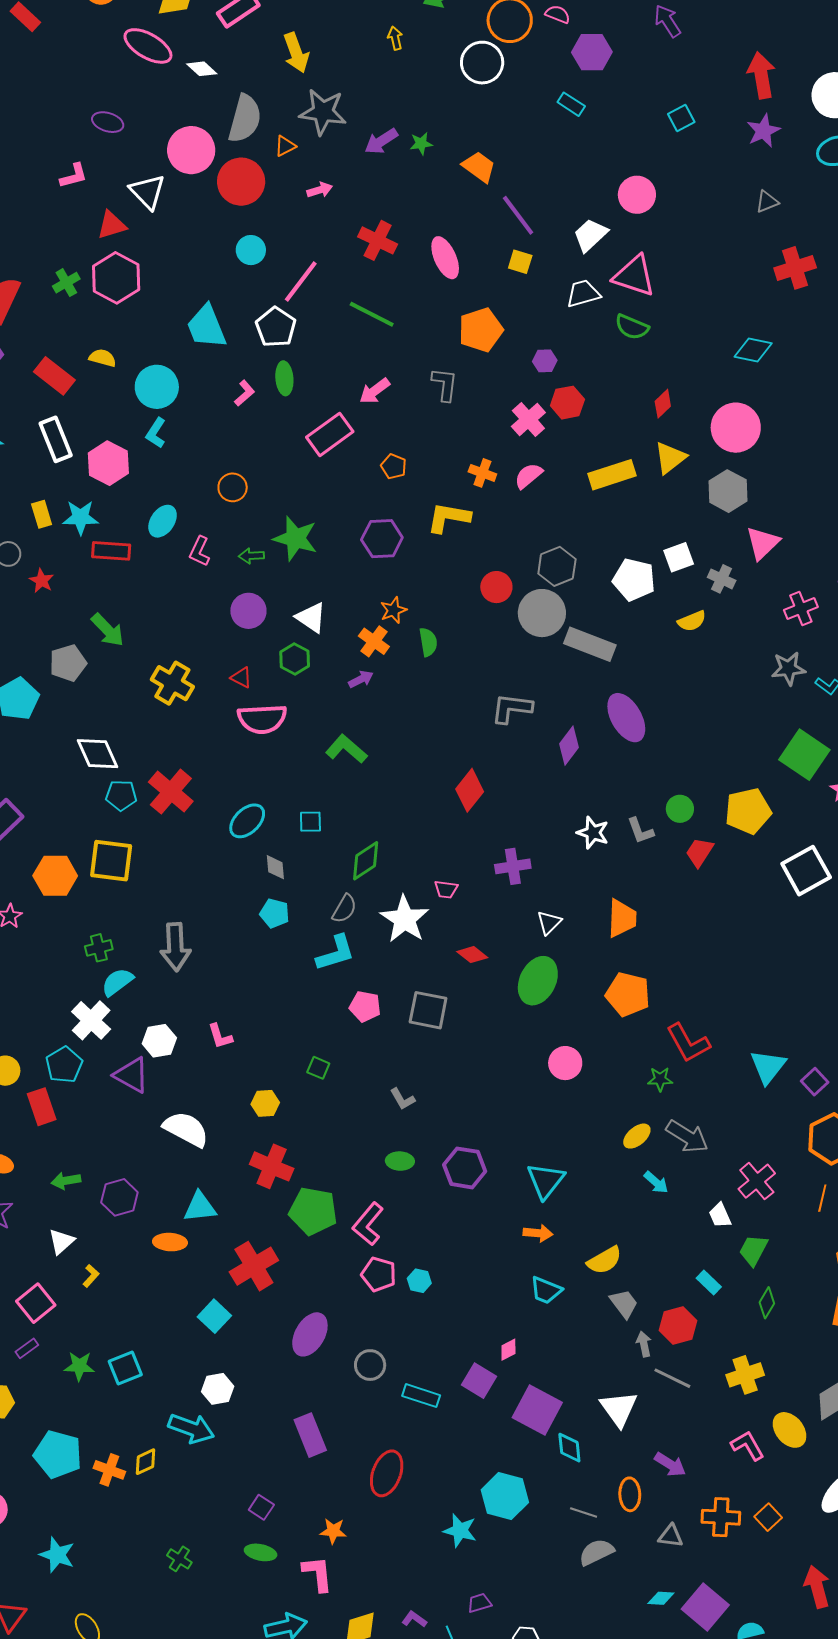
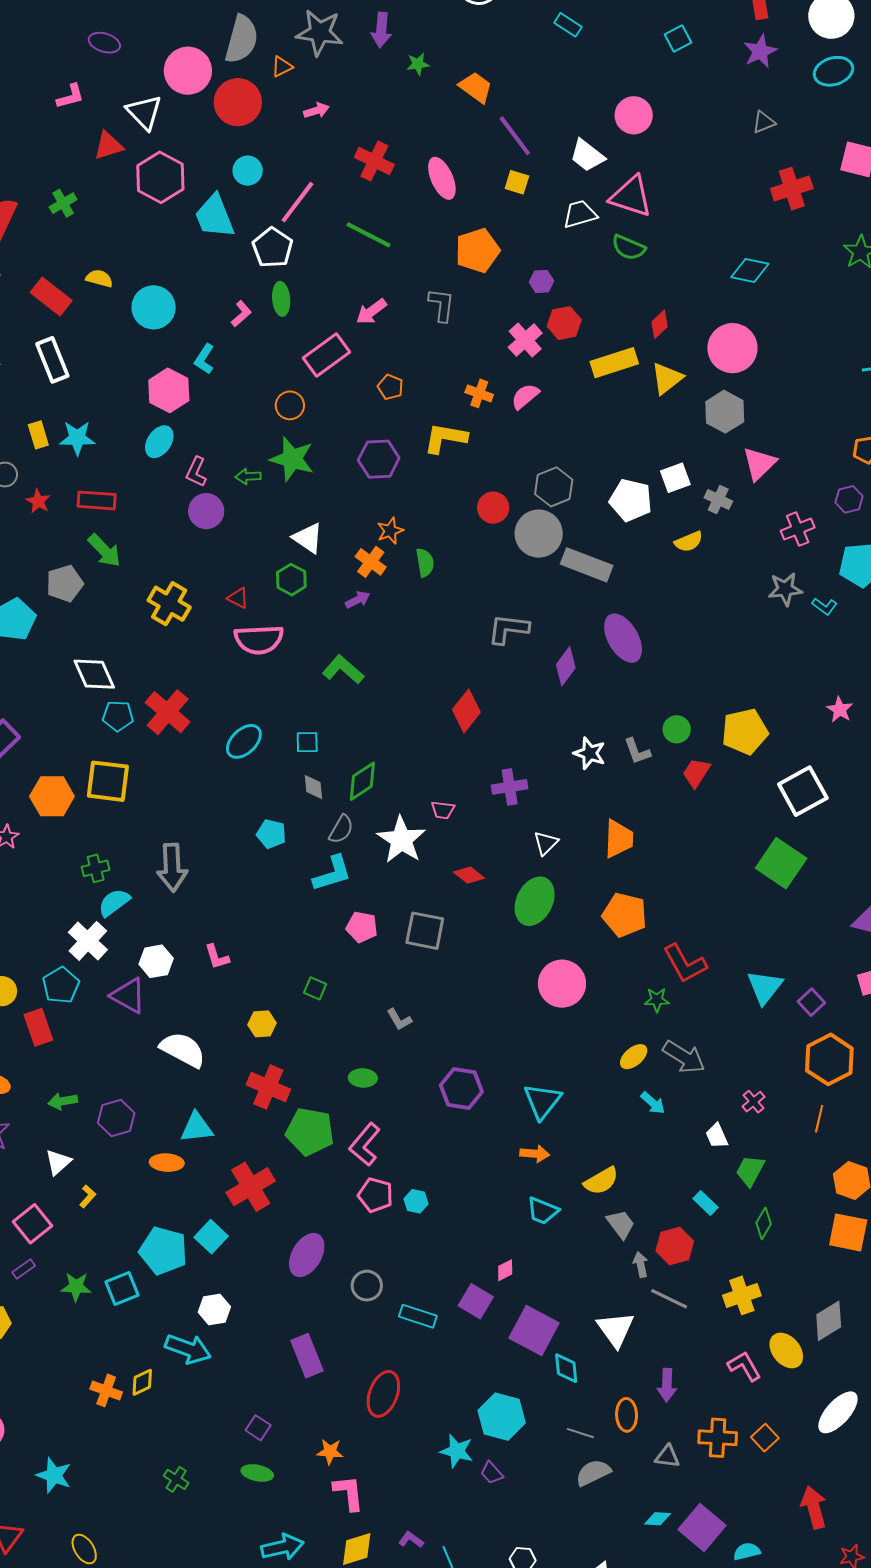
purple arrow: (381, 141) -> (381, 30), moved, turned -52
white trapezoid: (590, 235) -> (587, 156), turned -99
pink hexagon: (116, 278) -> (160, 177), moved
cyan trapezoid: (206, 327) -> (215, 216), moved
cyan L-shape: (156, 433) -> (204, 359), moved
pink hexagon: (108, 463) -> (169, 390), moved
yellow rectangle: (612, 475) -> (614, 363), moved
orange circle: (233, 487) -> (290, 405), moved
red rectangle: (111, 551) -> (97, 500), moved
purple circle: (248, 611) -> (206, 511), moved
green square: (804, 755) -> (781, 863), moved
gray diamond: (275, 867) -> (313, 787), moved
pink circle: (565, 1063) -> (562, 984), size x1.4
green ellipse: (400, 1161) -> (363, 1078), moved
pink cross: (757, 1181) -> (754, 1102), size x0.6
cyan pentagon: (58, 1454) -> (163, 1251), moved
purple arrow: (670, 1464) -> (667, 1385), turned 60
pink L-shape: (318, 1574) -> (349, 1493), moved
purple trapezoid: (479, 1603) -> (492, 1473), moved, turned -115

